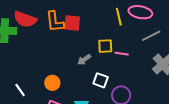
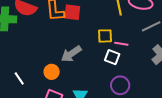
gray arrow: (84, 60) -> (71, 54), moved, size x1.5
white square: (101, 80) -> (112, 57), moved

